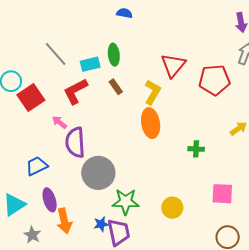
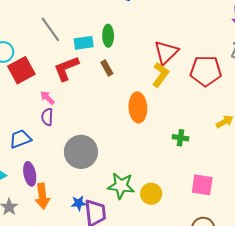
yellow L-shape: (153, 92) -> (160, 75), moved
purple semicircle: (75, 142) -> (47, 117), moved, size x0.6
green star: (126, 202) -> (121, 186), moved

